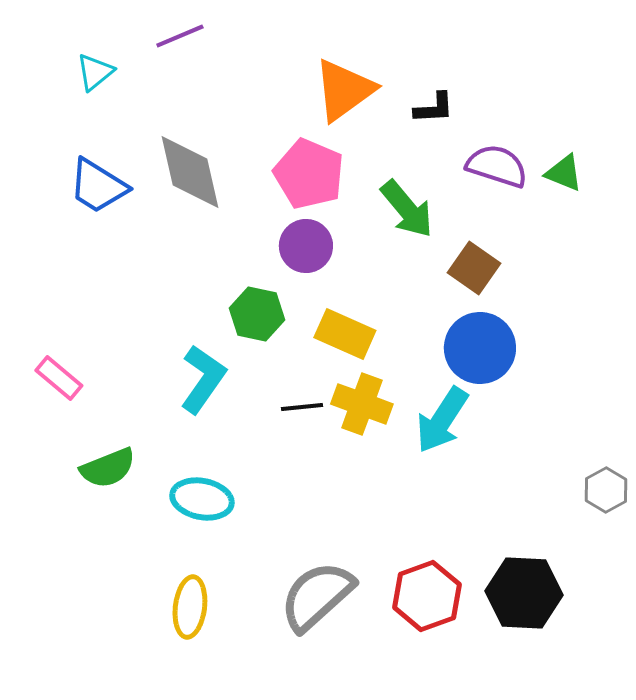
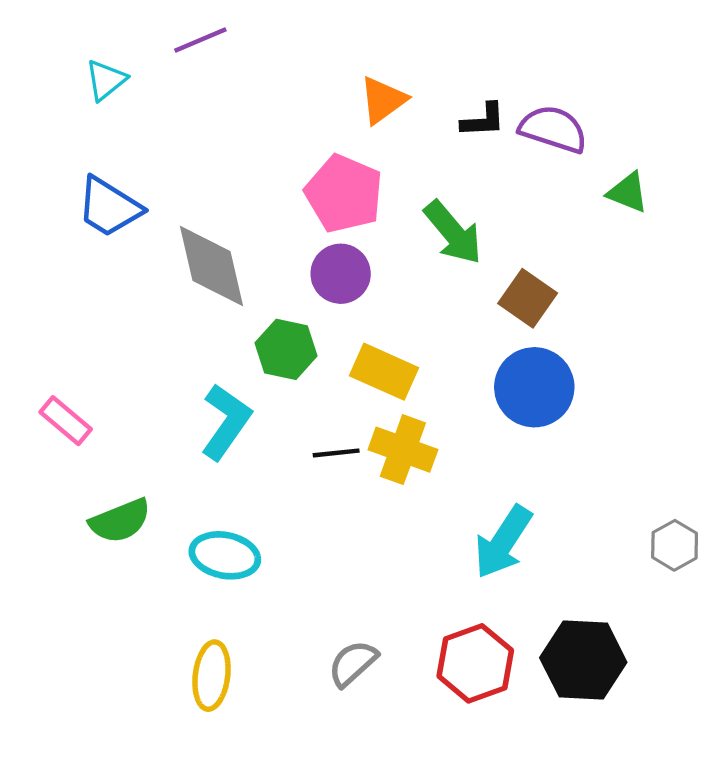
orange triangle: (344, 90) -> (383, 100), size x0.7
purple semicircle: (497, 166) -> (553, 129), moved
gray diamond: (190, 172) -> (211, 266), moved
cyan arrow: (442, 420) -> (503, 542), moved
gray semicircle: (317, 596) -> (353, 663), size x0.6

